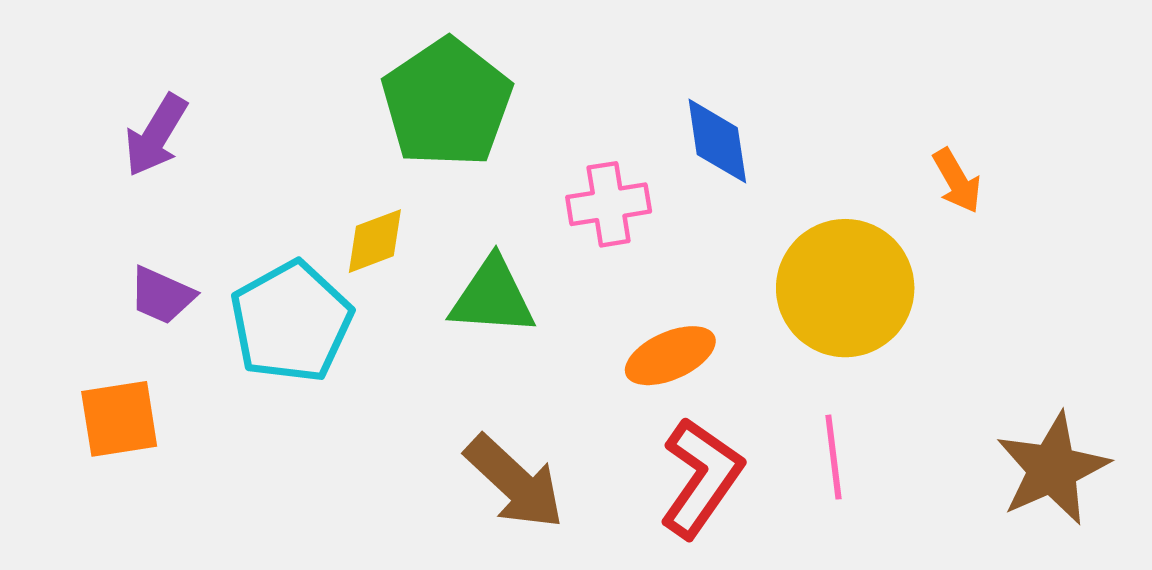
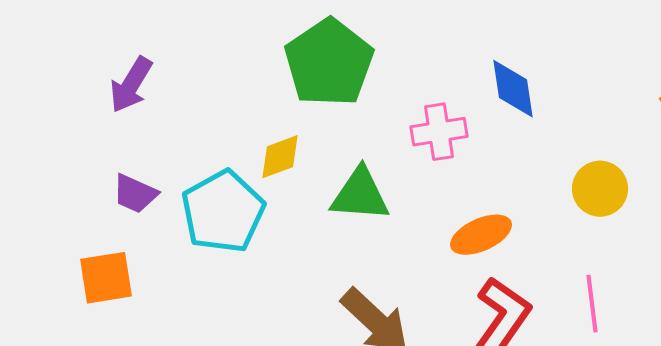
yellow circle: (845, 288) -> (600, 189), size x0.6

